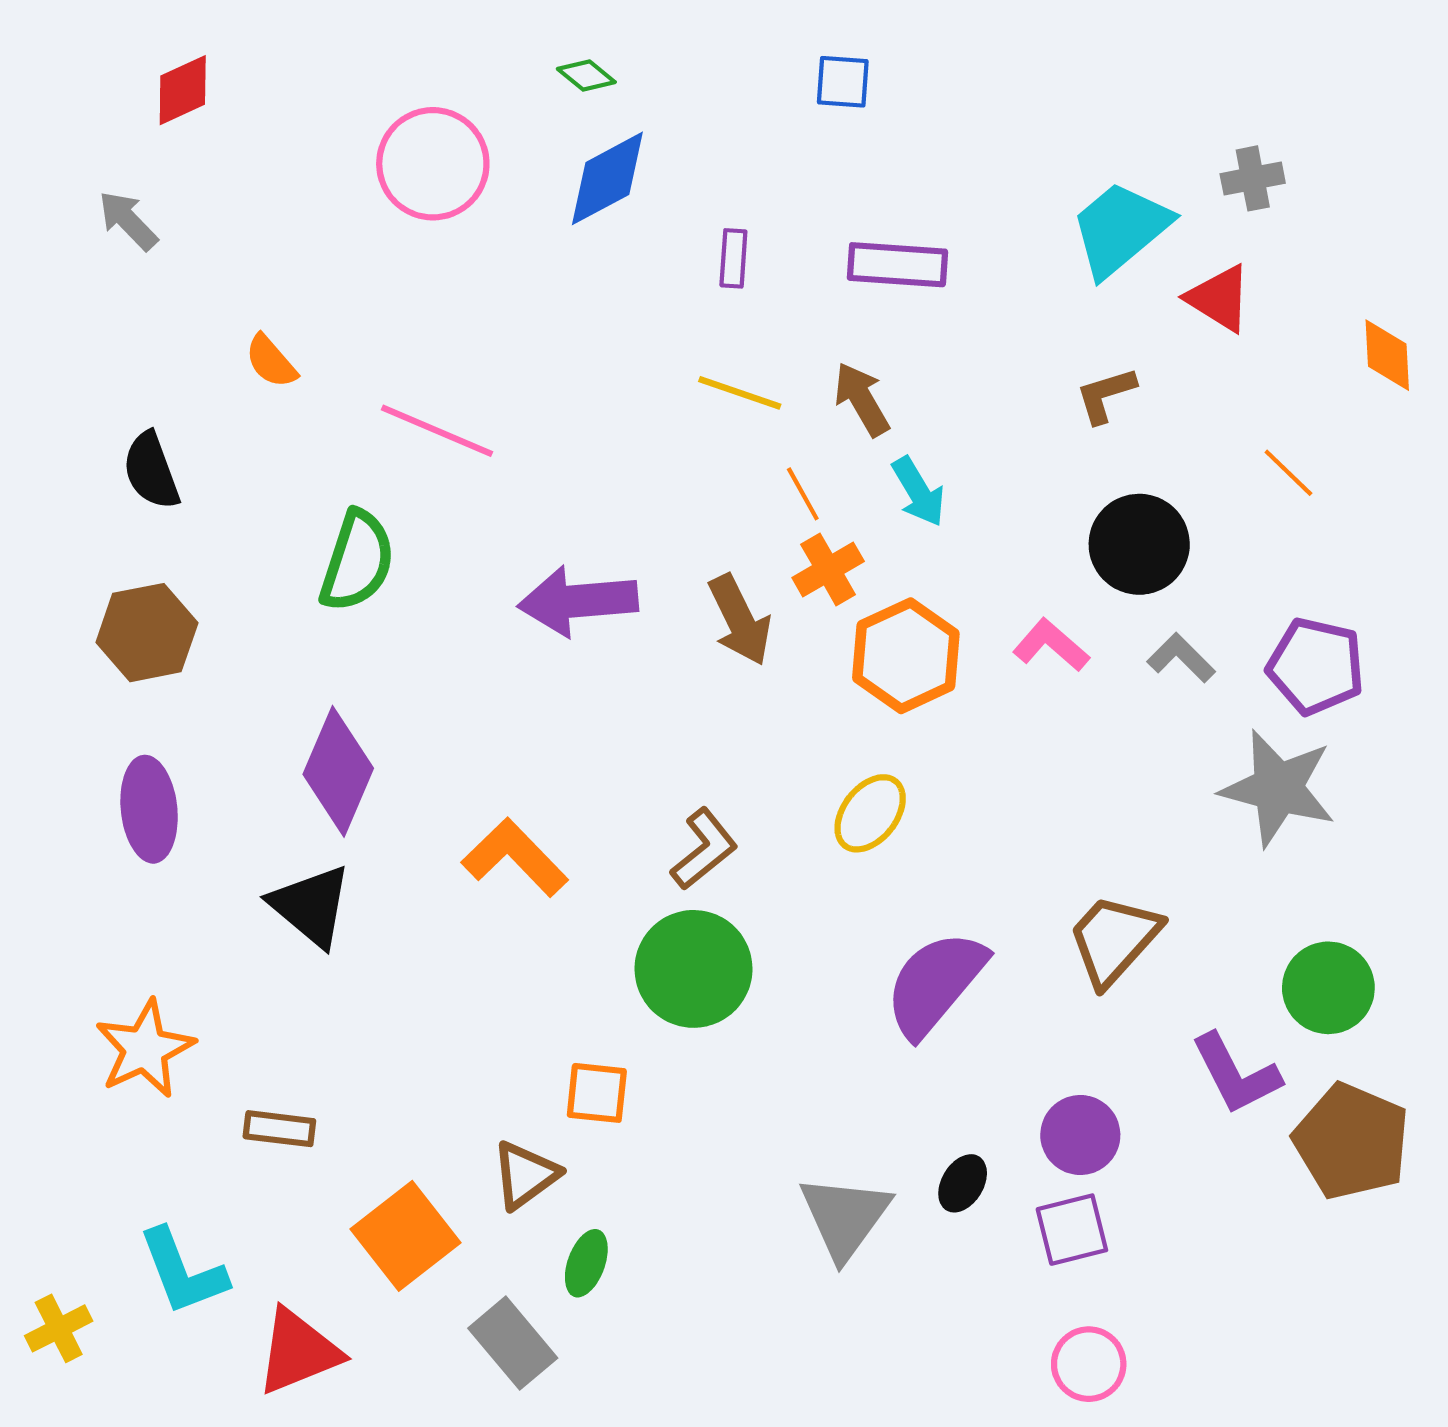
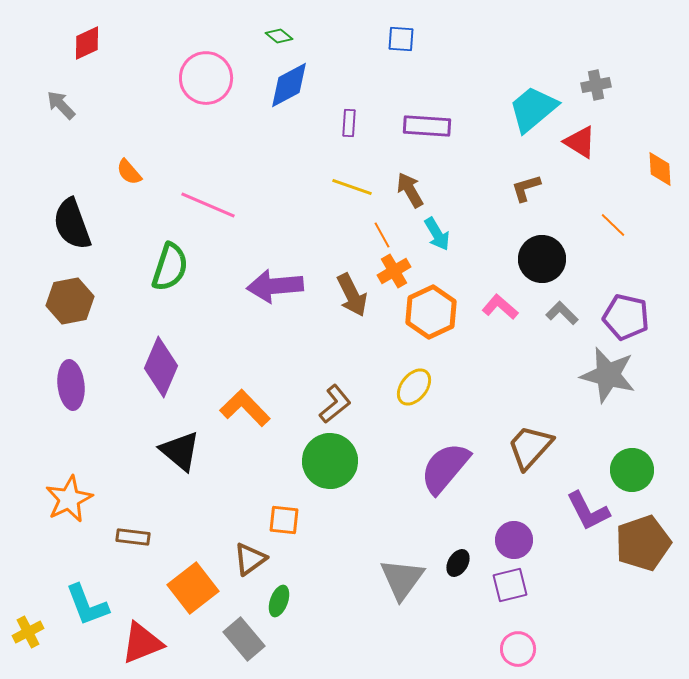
black semicircle: (151, 471) -> (72, 224), size x1.4
black triangle: (311, 906) -> (180, 451), moved
brown pentagon: (1352, 1141) -> (643, 543), turned 30

